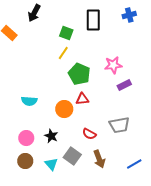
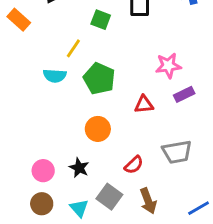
yellow line: (63, 53) -> (73, 48), moved
green pentagon: (79, 74) -> (99, 79), moved
red triangle: (82, 99) -> (144, 104), moved
cyan semicircle: (29, 101) -> (55, 76), moved
red semicircle: (89, 134) -> (134, 165), turned -72

